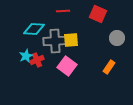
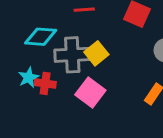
yellow square: (71, 40) -> (96, 53), turned -35
red cross: (37, 60) -> (45, 83), turned 32

